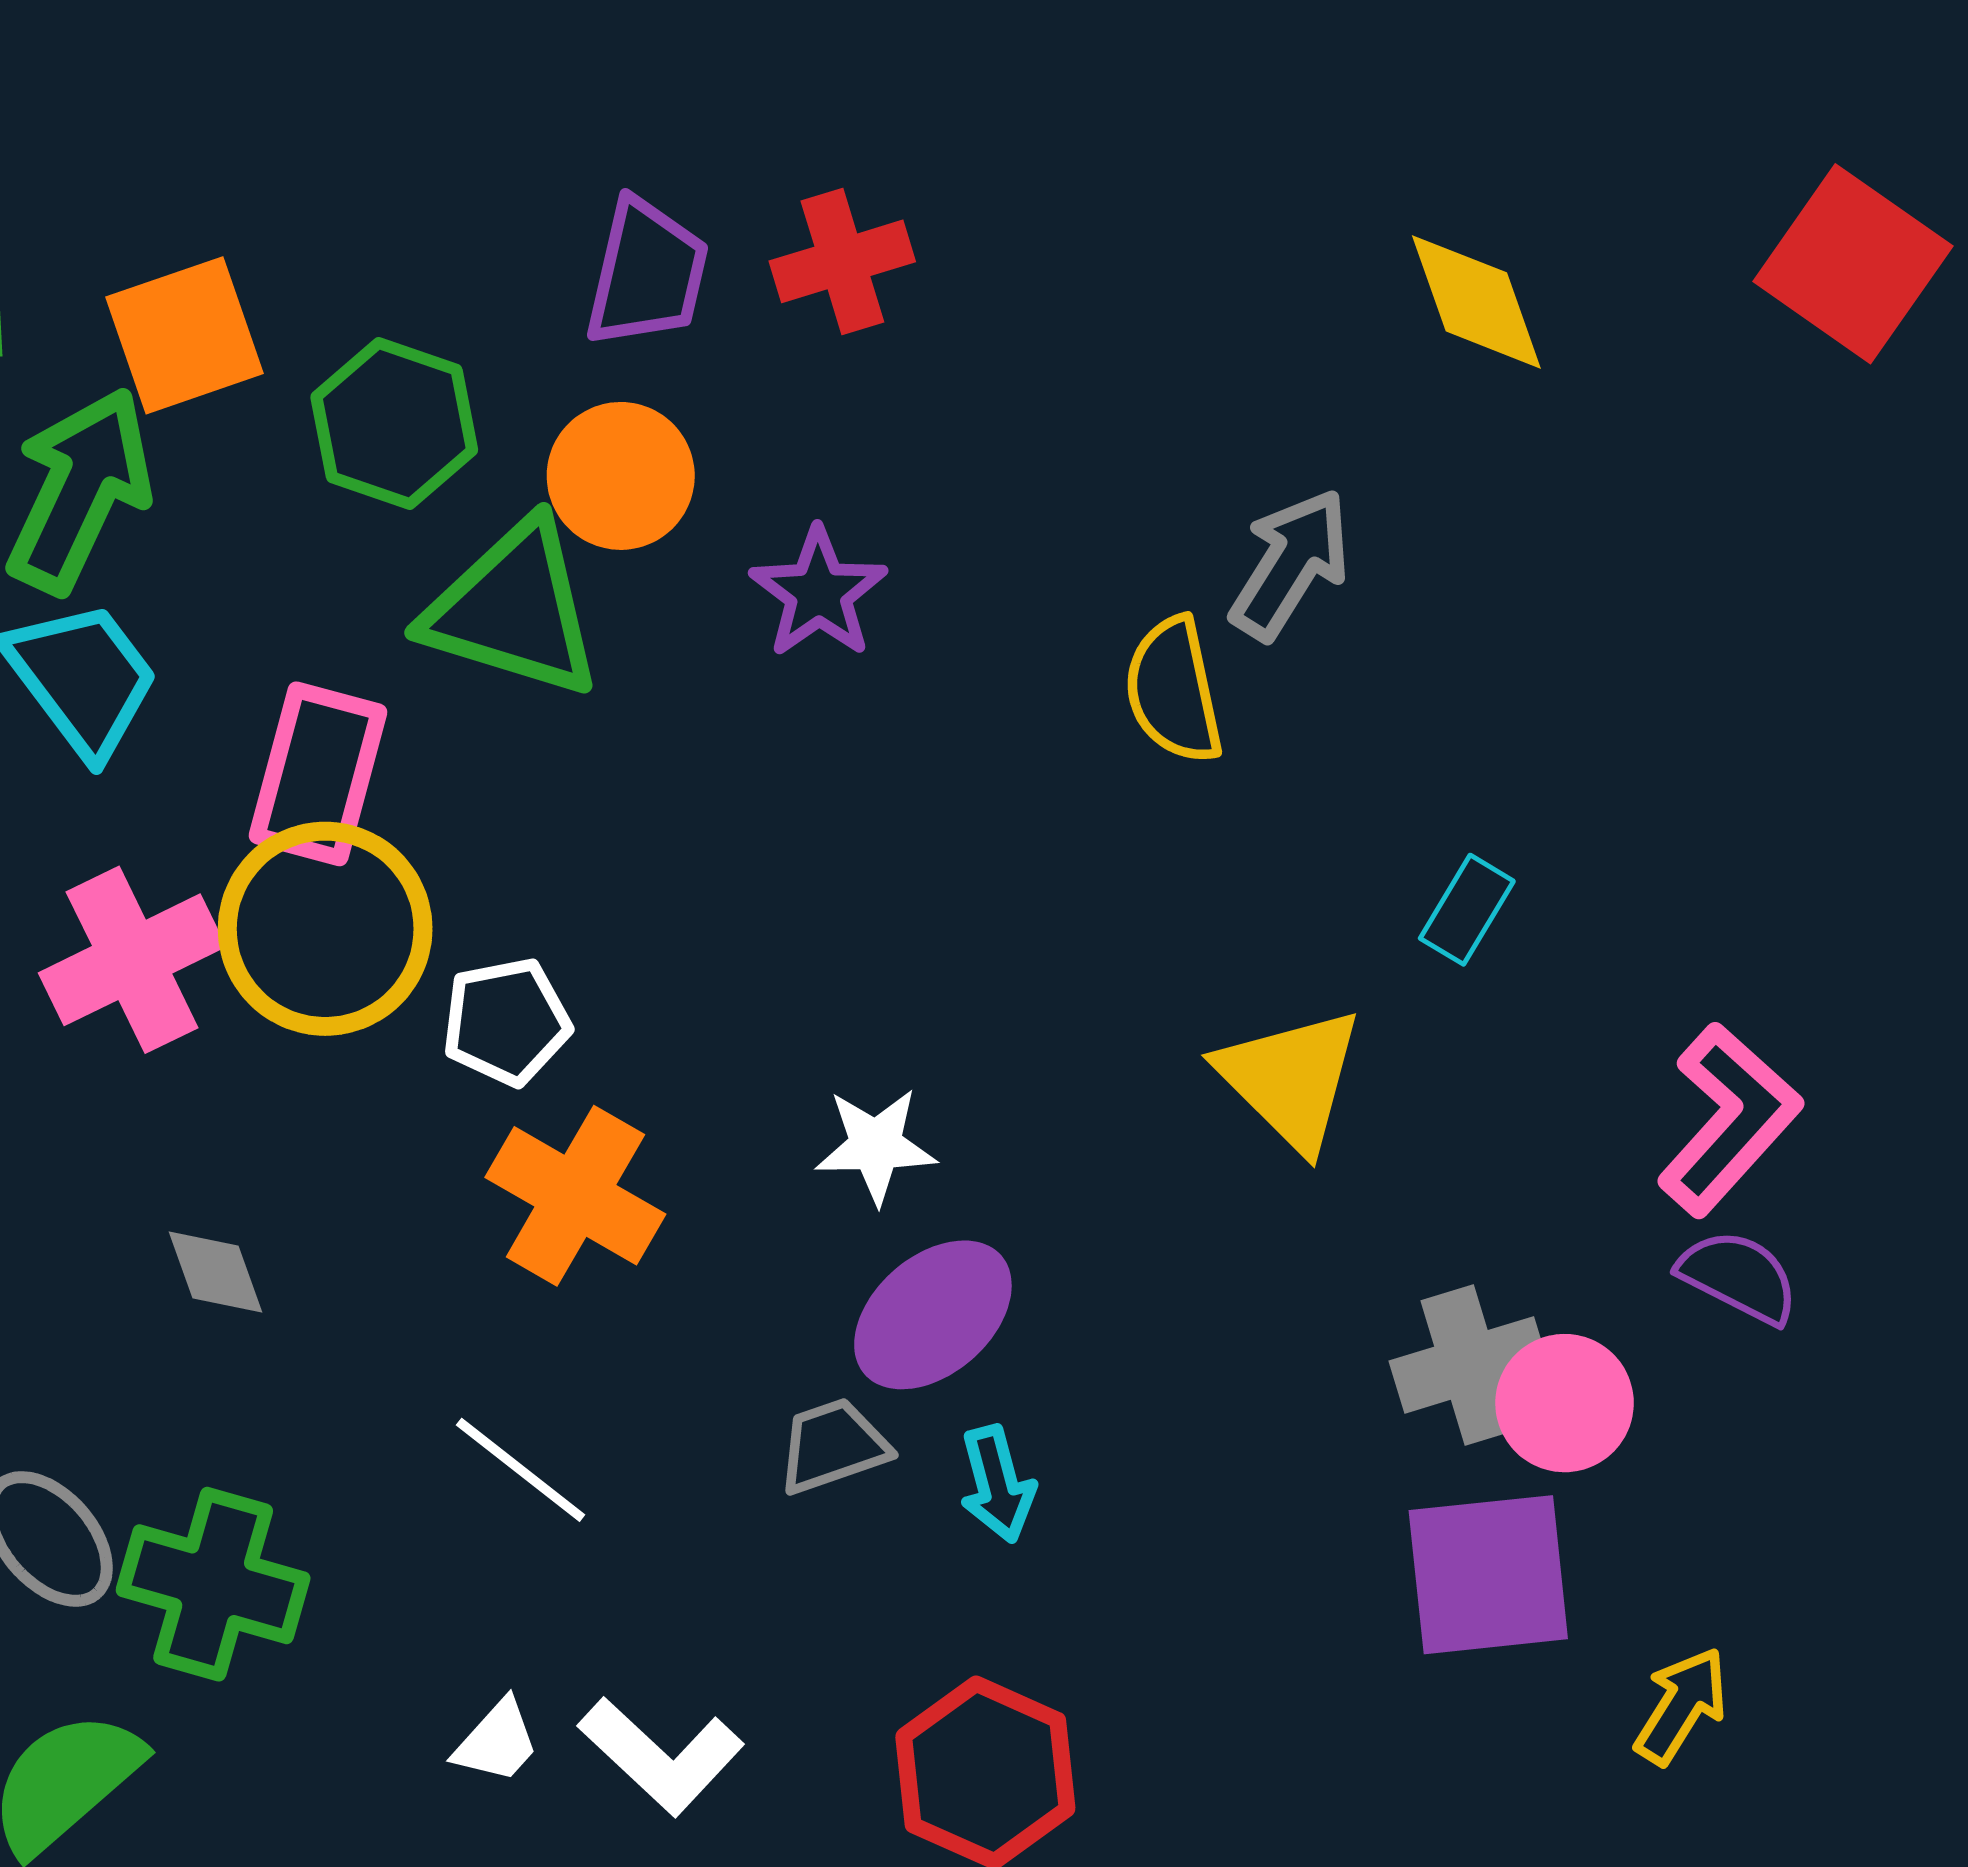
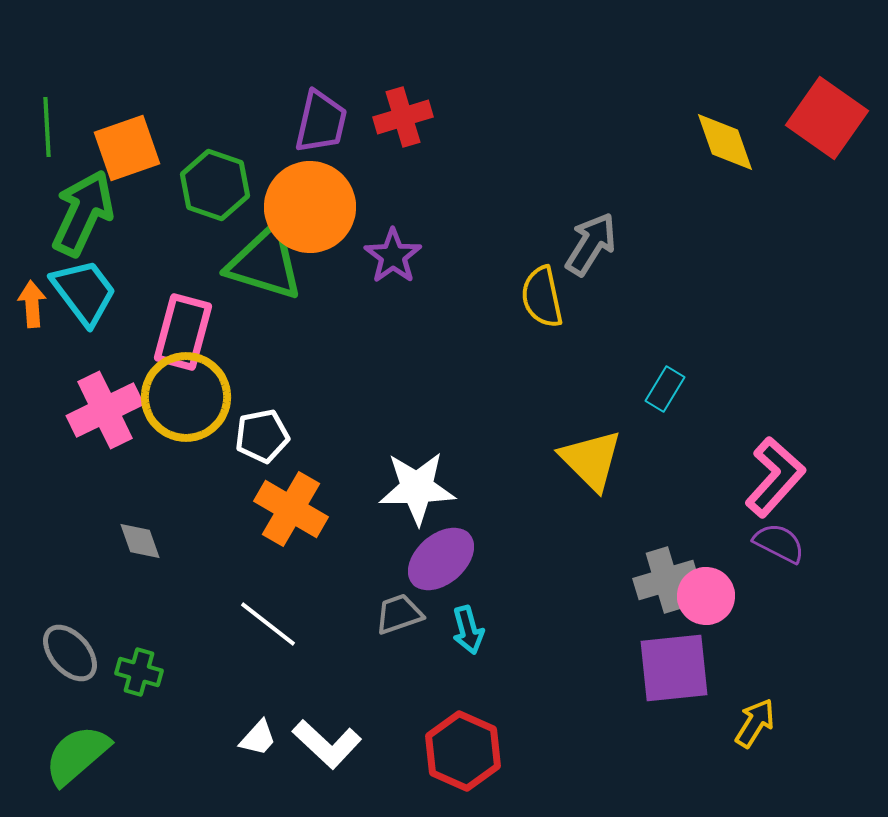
yellow diamond: (1476, 302) -> (725, 142), moved
orange circle: (621, 476) -> (310, 207), size x1.5
white star: (876, 1146) -> (417, 488), size x1.5
green cross: (213, 1584) -> (139, 672), size x0.6

